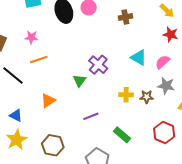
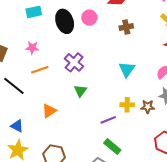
cyan triangle: (139, 57) -> (127, 69), moved, turned 36
purple cross: (98, 65) -> (74, 62), moved
purple line: (91, 116) -> (108, 120), moved
green rectangle: (122, 135) -> (112, 147), moved

